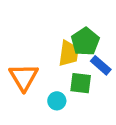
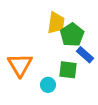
yellow trapezoid: (69, 53) -> (56, 23), moved

